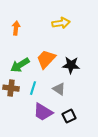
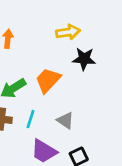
black star: (71, 65) -> (84, 59), moved

